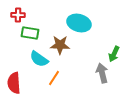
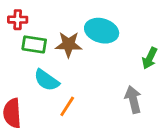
brown star: (60, 45) -> (69, 44), moved
green arrow: (114, 54) -> (150, 58), moved

